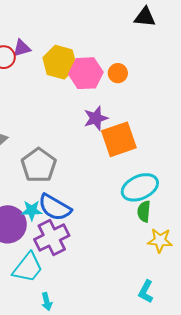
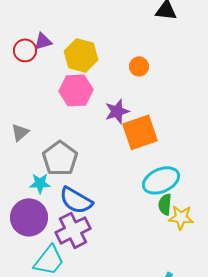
pink hexagon: (86, 73) -> (76, 90), moved
cyan star: (32, 210) -> (40, 183), moved
yellow star: (160, 240) -> (181, 217), moved

